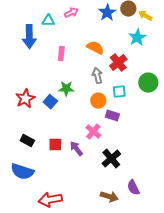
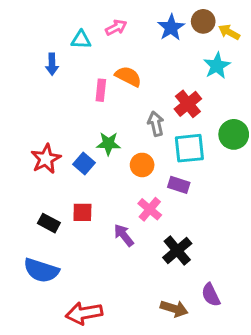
blue arrow: (29, 37) -> (52, 64), size x0.6
orange semicircle: (95, 48) -> (128, 76), moved
cyan square: (119, 92) -> (189, 148), size x1.5
orange circle: (98, 101) -> (142, 165), moved
red square: (55, 145) -> (82, 212), moved

